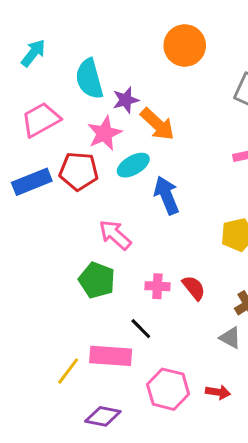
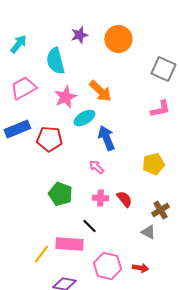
purple star: (126, 100) -> (79, 35), moved
red pentagon: (79, 171) -> (49, 139), moved
pink arrow: (115, 235) -> (96, 167), moved, size x0.7

